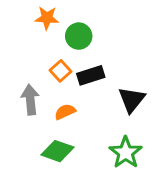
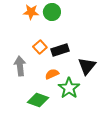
green circle: (79, 36) -> (52, 12), moved
orange semicircle: (65, 112) -> (52, 74), moved
green star: (126, 153) -> (69, 88), moved

